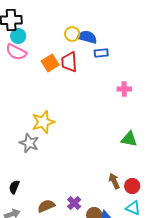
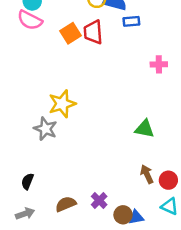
green triangle: (129, 139) -> (145, 129), moved

